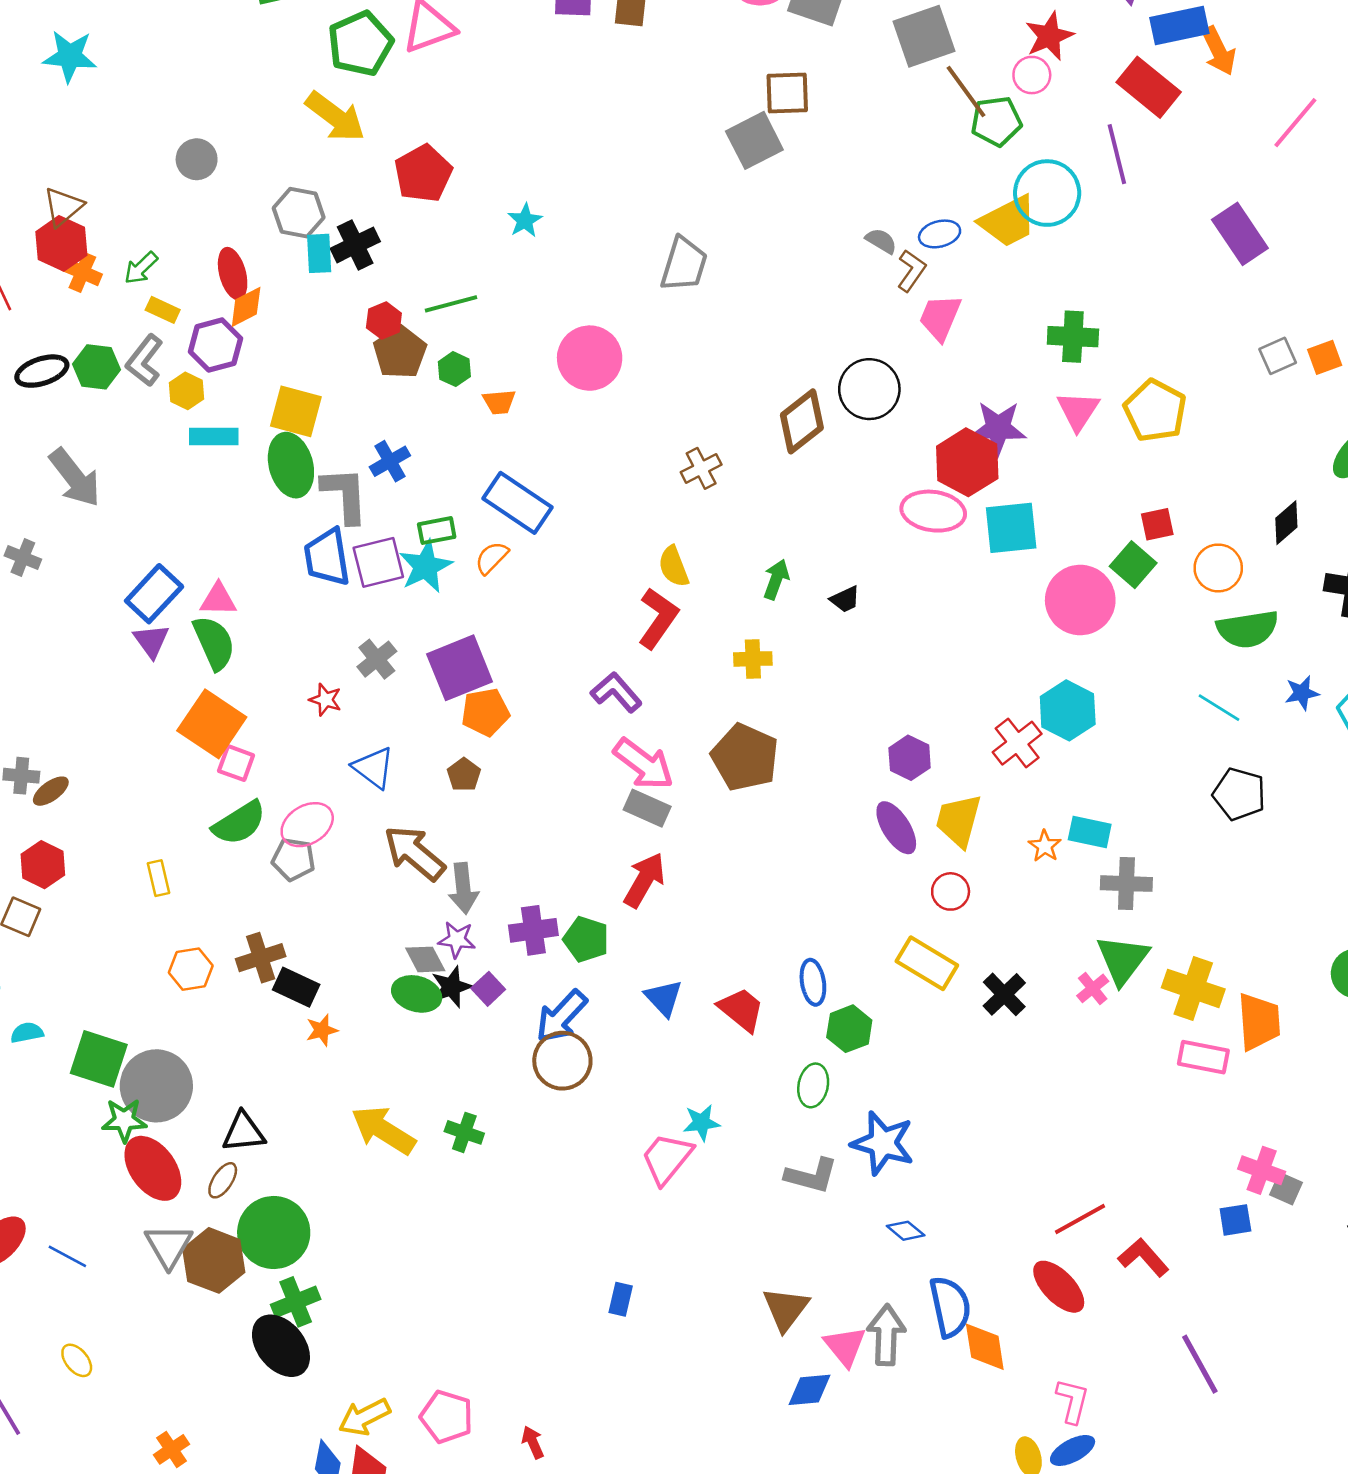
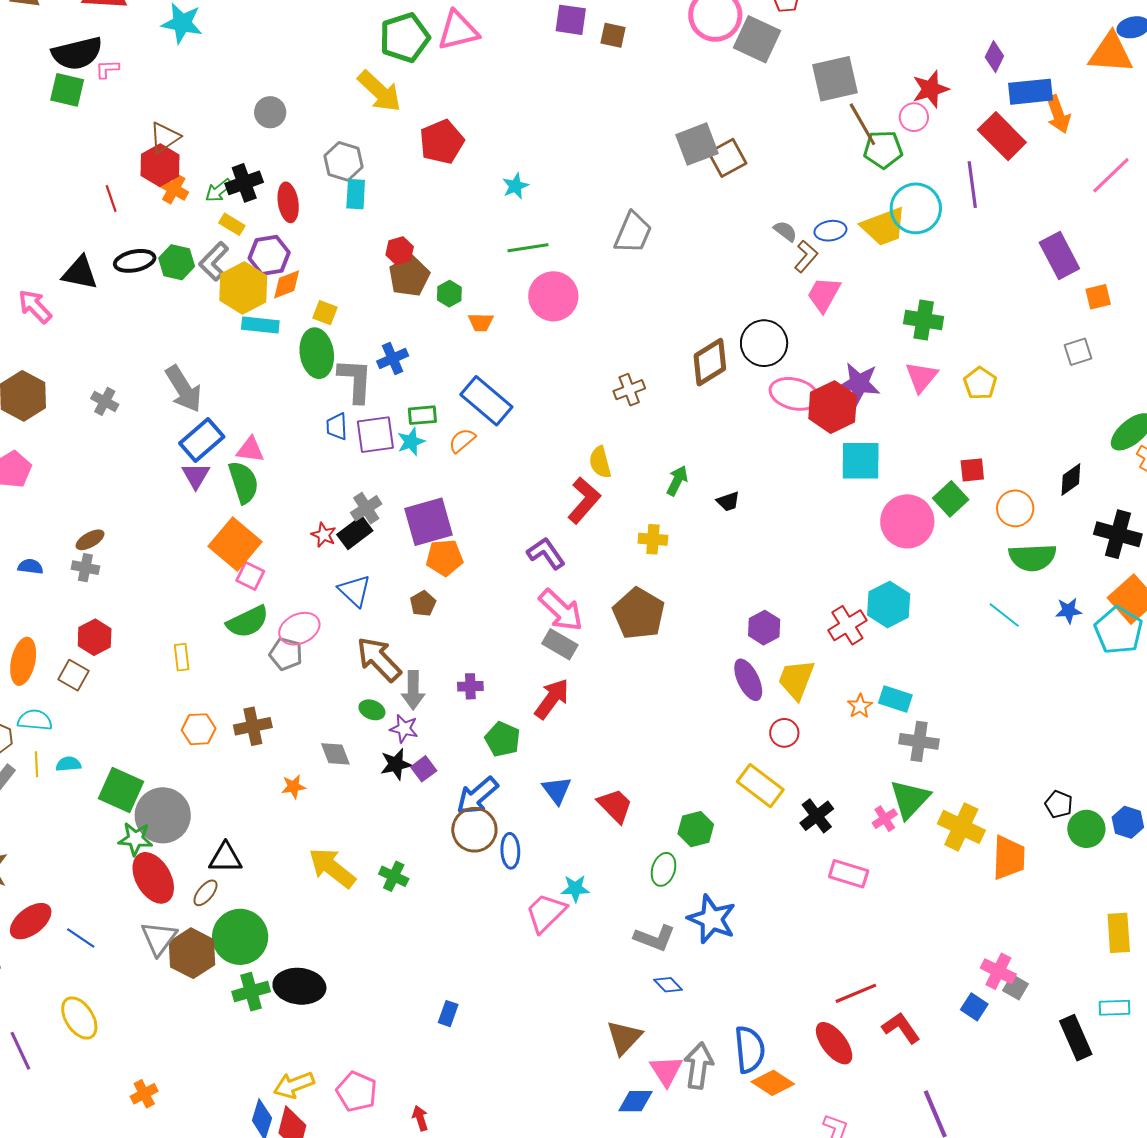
brown square: (787, 93) -> (727, 158), moved, turned -33
black cross: (355, 245) -> (244, 183), moved
green line: (451, 304) -> (528, 248), moved
orange diamond: (246, 307) -> (287, 284), moved
orange square: (1325, 357) -> (1098, 297), moved
yellow hexagon: (187, 391) -> (243, 288), size x1.8
yellow square: (296, 411) -> (325, 313), size x0.6
yellow pentagon: (1155, 411) -> (980, 383), size x0.7
gray arrow: (75, 478) -> (184, 389), moved
pink ellipse: (933, 511) -> (794, 394), moved
blue trapezoid: (327, 557) -> (337, 426), size x0.6
cyan star: (426, 566) -> (411, 442), size x0.7
brown ellipse: (51, 791) -> (90, 540), moved
black pentagon: (1239, 794) -> (1059, 804), moved, size x0.7
purple cross: (533, 930) -> (470, 686), moved, size x0.7
gray diamond: (425, 959) -> (335, 754), moved
blue ellipse: (813, 982) -> (510, 851), moved
black rectangle: (296, 987) -> (355, 533), moved, turned -68
green ellipse: (417, 994) -> (372, 710), moved, size x0.7
pink rectangle: (1203, 1057) -> (849, 874), moved
blue square: (1235, 1220) -> (974, 1007), turned 36
blue diamond: (906, 1231) -> (668, 985), moved
blue rectangle: (621, 1299) -> (448, 1014), moved
black ellipse: (281, 1346) -> (299, 986), moved, turned -51
orange diamond: (985, 1347) -> (773, 1083), turned -54
yellow ellipse: (77, 1360) -> (79, 1018), size x1.6

